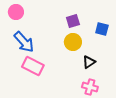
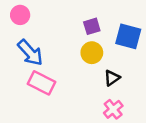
blue square: (102, 29) -> (128, 36), size x1.5
pink cross: (90, 87) -> (113, 109), turned 35

